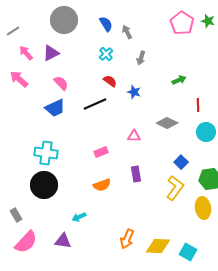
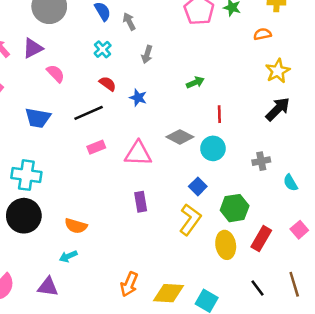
pink semicircle: (61, 83) -> (56, 74), moved
blue trapezoid: (55, 108) -> (38, 118), turned 35
cyan circle: (206, 132) -> (213, 148), moved
pink triangle: (134, 136) -> (138, 153), size x1.6
pink rectangle: (101, 152) -> (96, 147), moved
orange semicircle: (102, 185) -> (76, 226), moved, turned 36

